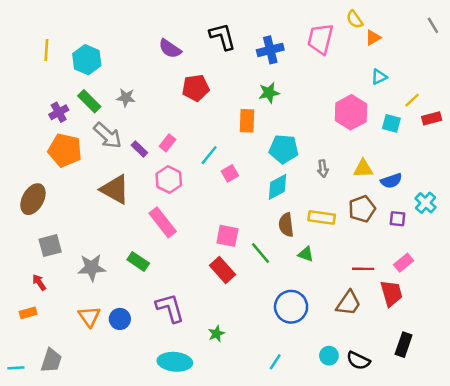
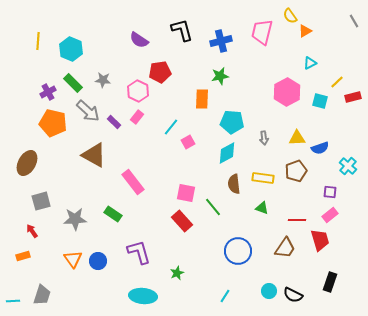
pink hexagon: (169, 180) -> (138, 91), moved
purple square: (397, 219) -> (330, 192), moved
green triangle: (306, 254) -> (262, 208), moved

